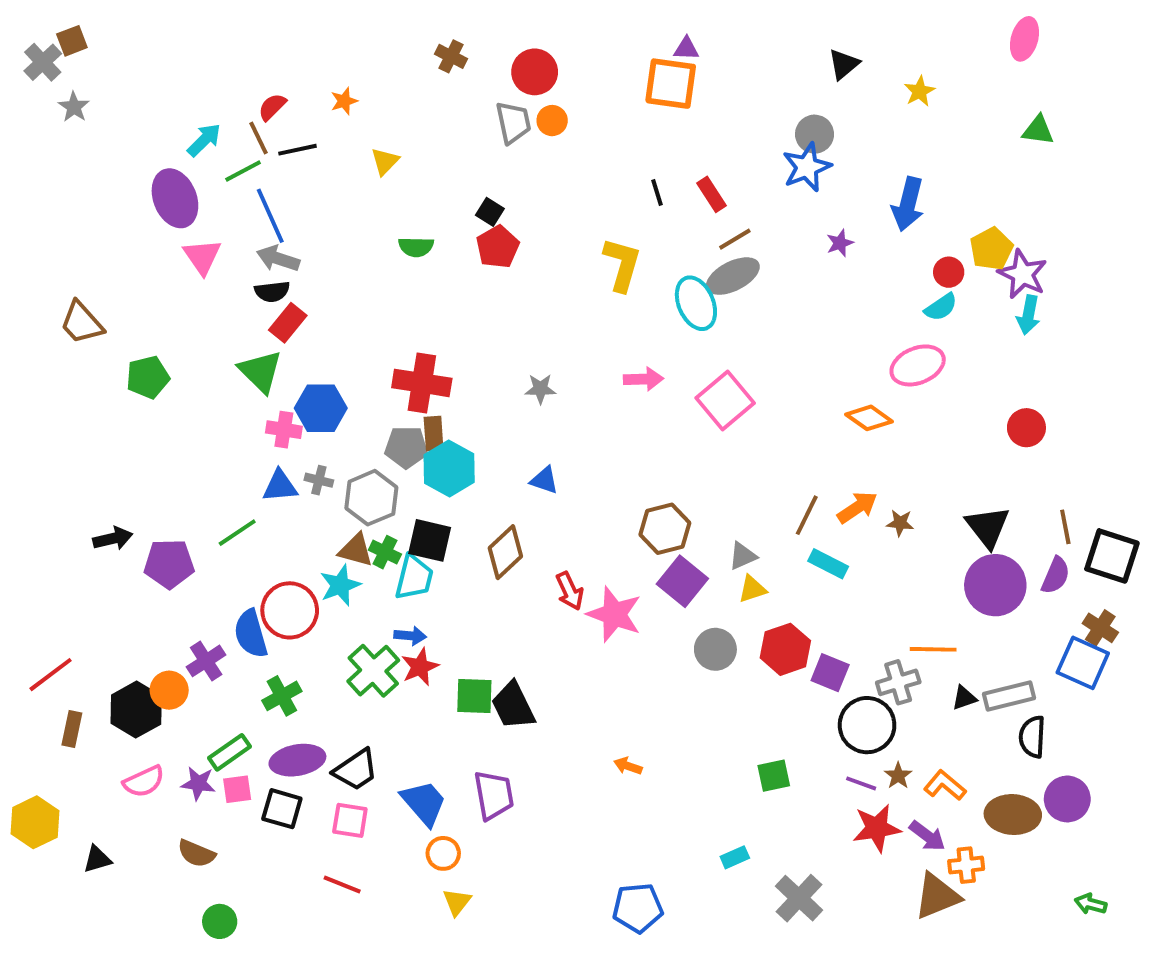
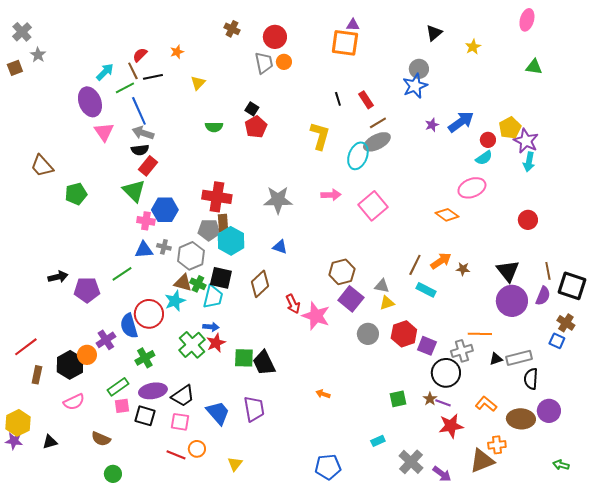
brown square: (72, 41) -> (15, 68), moved
blue arrow: (908, 204) -> (461, 122), moved, turned -140
cyan ellipse: (696, 303) -> (358, 156), turned 44
gray star: (540, 389) -> (278, 200), size x1.8
gray triangle: (743, 556) -> (382, 286), turned 35
blue square: (1083, 663) -> (557, 341), size x0.6
brown star: (898, 776) -> (430, 399), moved
purple star: (198, 783) -> (14, 441), moved
purple arrow: (927, 836) -> (442, 474), moved
orange circle: (443, 853) -> (197, 449), moved

